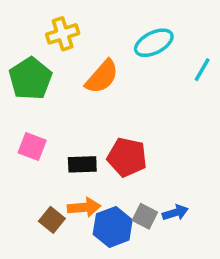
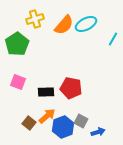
orange semicircle: (102, 77) -> (64, 25), moved
orange arrow: (84, 207) -> (47, 116), turned -36
blue arrow: (175, 213) -> (98, 132), moved

